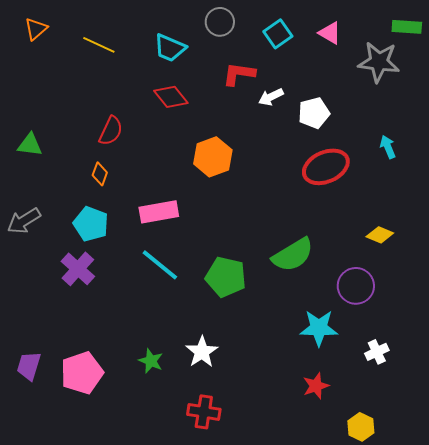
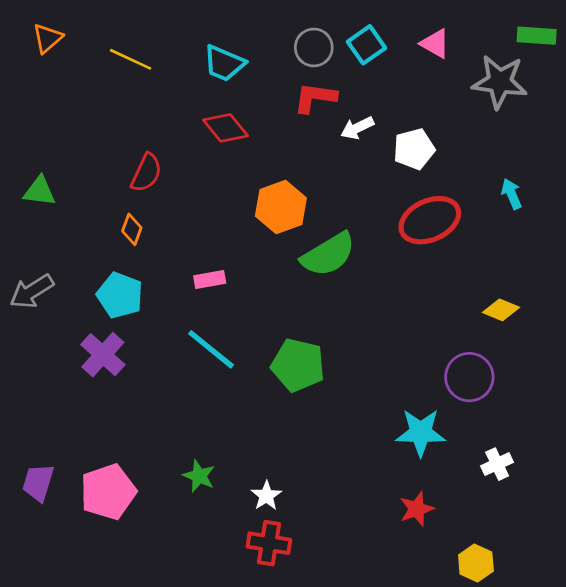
gray circle: (220, 22) -> (314, 47), moved
pink rectangle: (159, 212) -> (210, 279), size x0.6
green semicircle: (293, 255) -> (328, 254), moved
white star: (202, 352) -> (266, 496), moved, size x0.7

